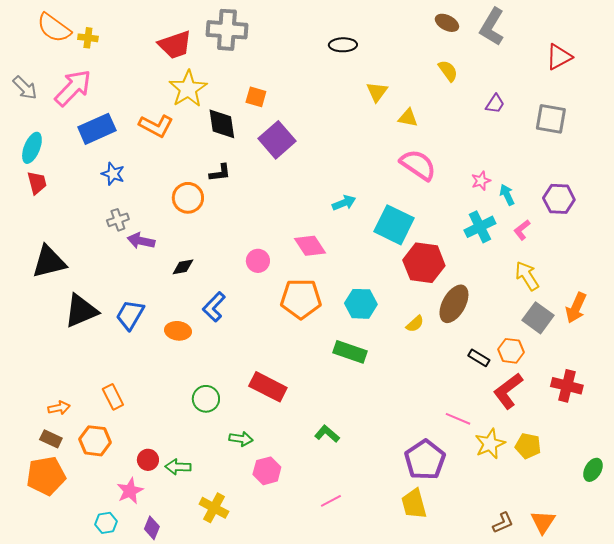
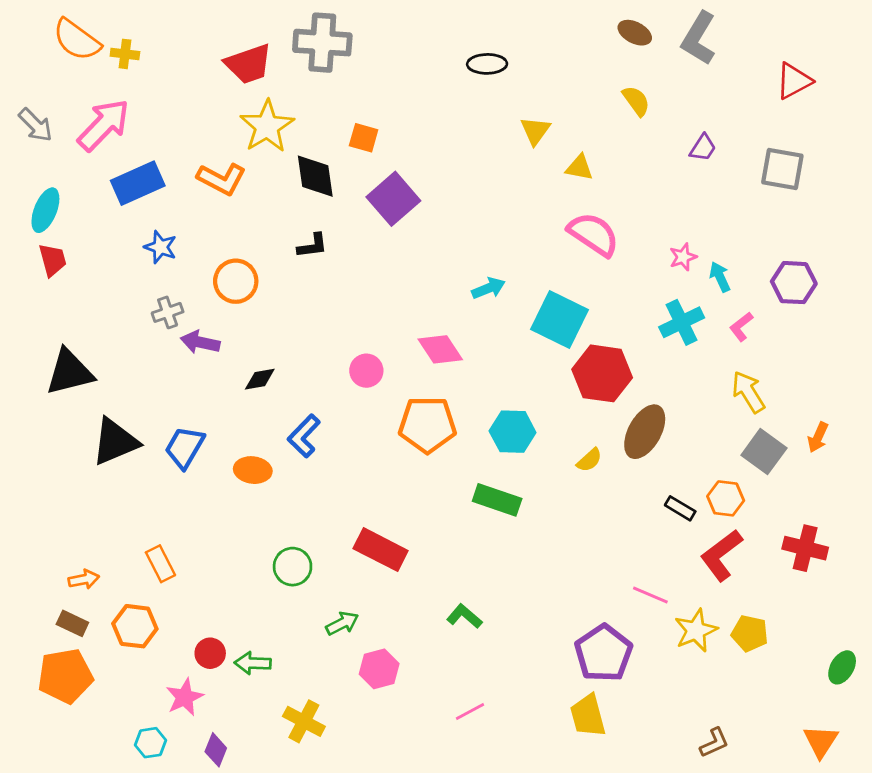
orange circle: (188, 198) -> (236, 281), moved
orange arrow: (576, 308) -> (818, 437), size x0.7
green arrow: (241, 439) -> (342, 623), turned -35
orange triangle: (543, 522) -> (821, 741), moved

